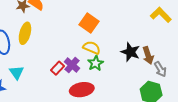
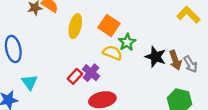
yellow ellipse: (25, 33) -> (75, 26), moved
green star: (96, 63) -> (127, 42), moved
gray arrow: (160, 69) -> (191, 64), moved

